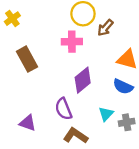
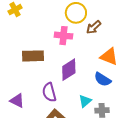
brown rectangle: (27, 59) -> (33, 56), moved, turned -70

